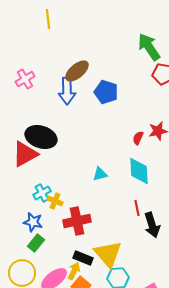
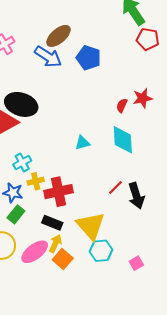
blue arrow: (67, 91) -> (48, 57), turned -56
yellow cross: (55, 201) -> (36, 181), moved, turned -35
red line: (137, 208) -> (116, 187), moved, turned 56
black rectangle: (83, 258) -> (52, 223), moved

